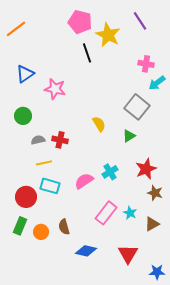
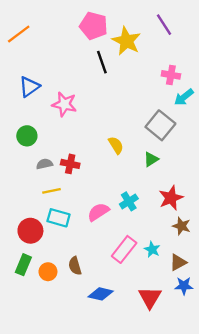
blue star: (157, 272) -> (184, 286), moved

